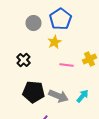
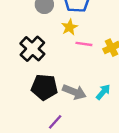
black cross: (23, 60) -> (32, 49), size x1.5
pink line: (66, 65) -> (84, 44), moved

